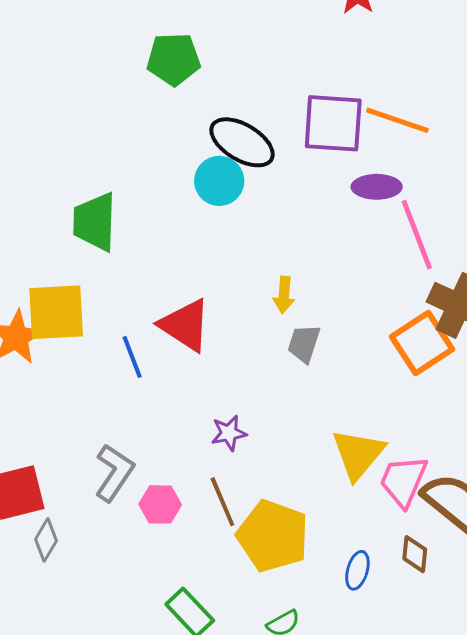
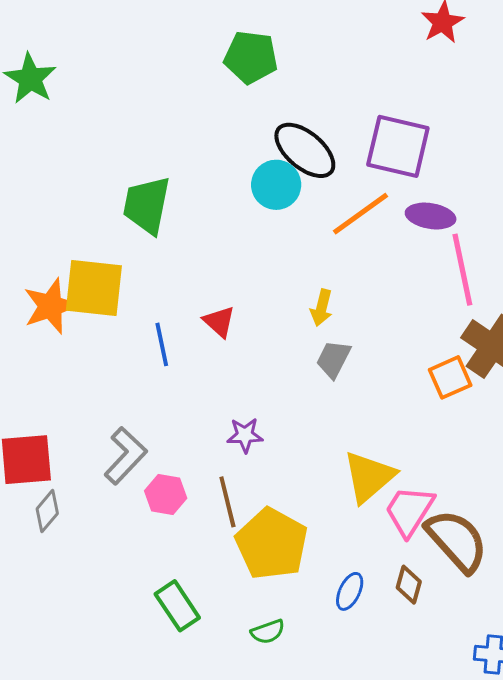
orange line: (397, 120) -> (361, 214), moved, turned -64
red triangle: (185, 325) -> (219, 322), size x0.6
orange square: (422, 343) -> (450, 377), size x0.7

